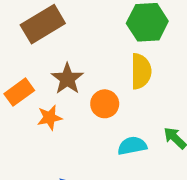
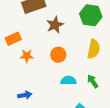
yellow semicircle: (141, 71) -> (94, 49), moved
brown star: (67, 79) -> (55, 25), moved

